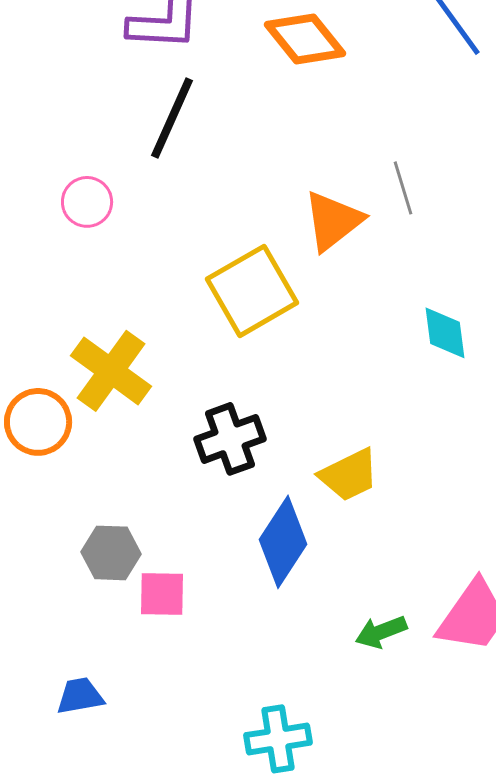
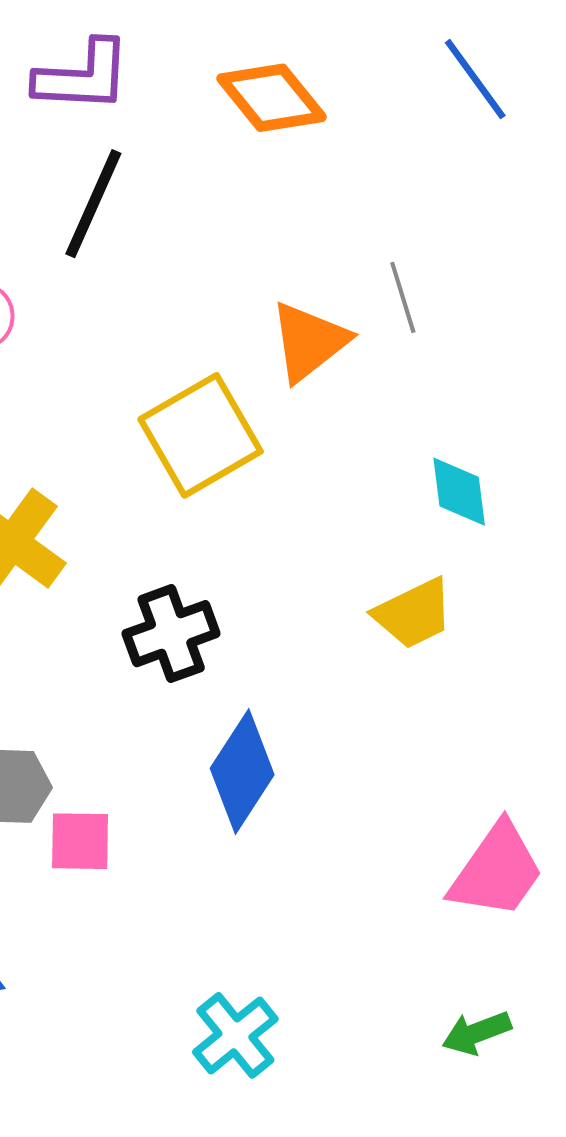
yellow trapezoid: (349, 475) -> (414, 613), moved
green arrow: (381, 632) -> (477, 1033), moved
cyan cross: (278, 739) -> (235, 1035), turned -30

